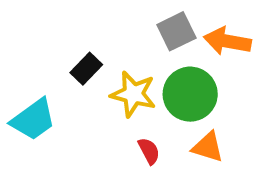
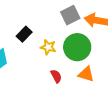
yellow star: (133, 94) -> (48, 47), size x0.7

